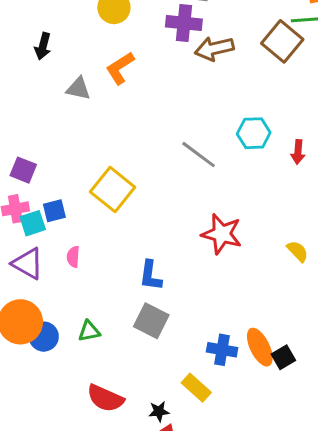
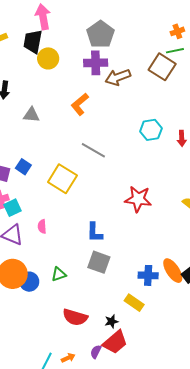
orange L-shape: (120, 68) -> (80, 104), moved
gray line: (199, 155) -> (93, 150), moved
blue square: (54, 211) -> (23, 167), moved, turned -35

